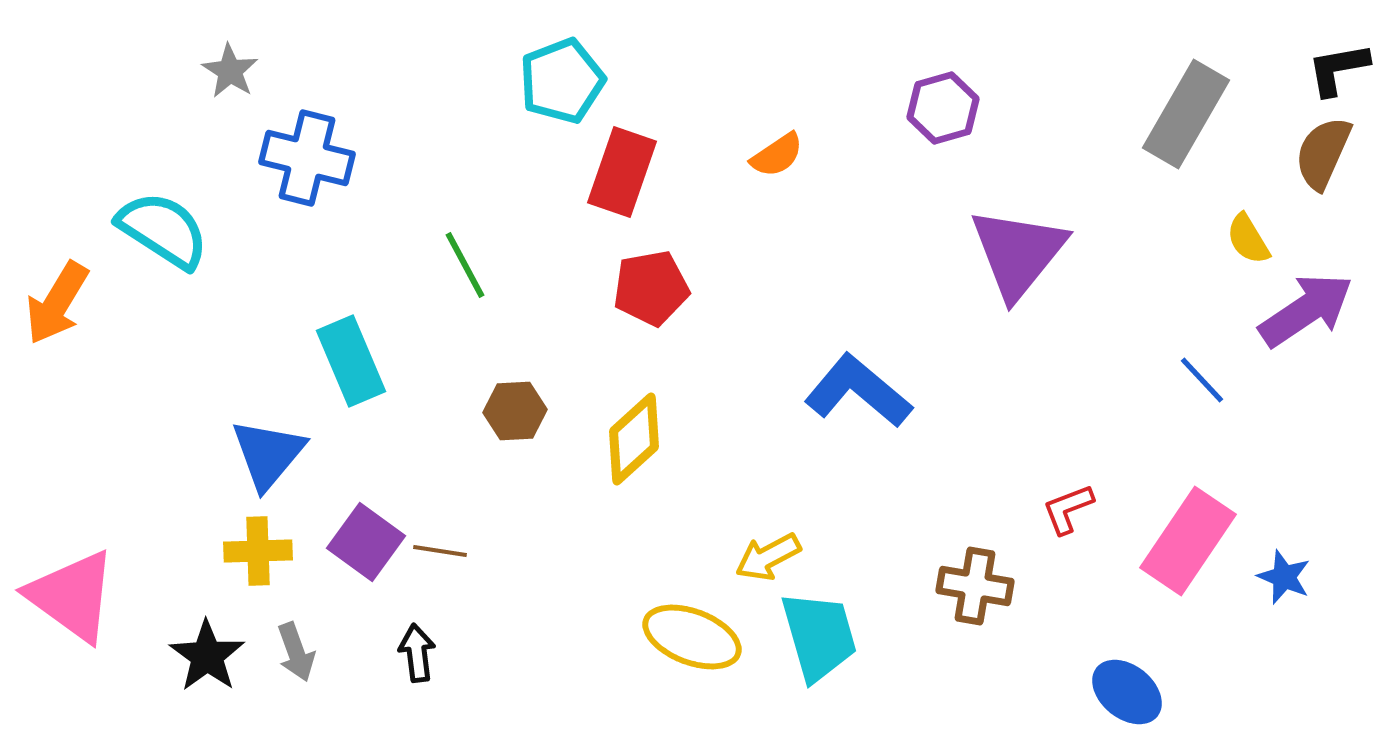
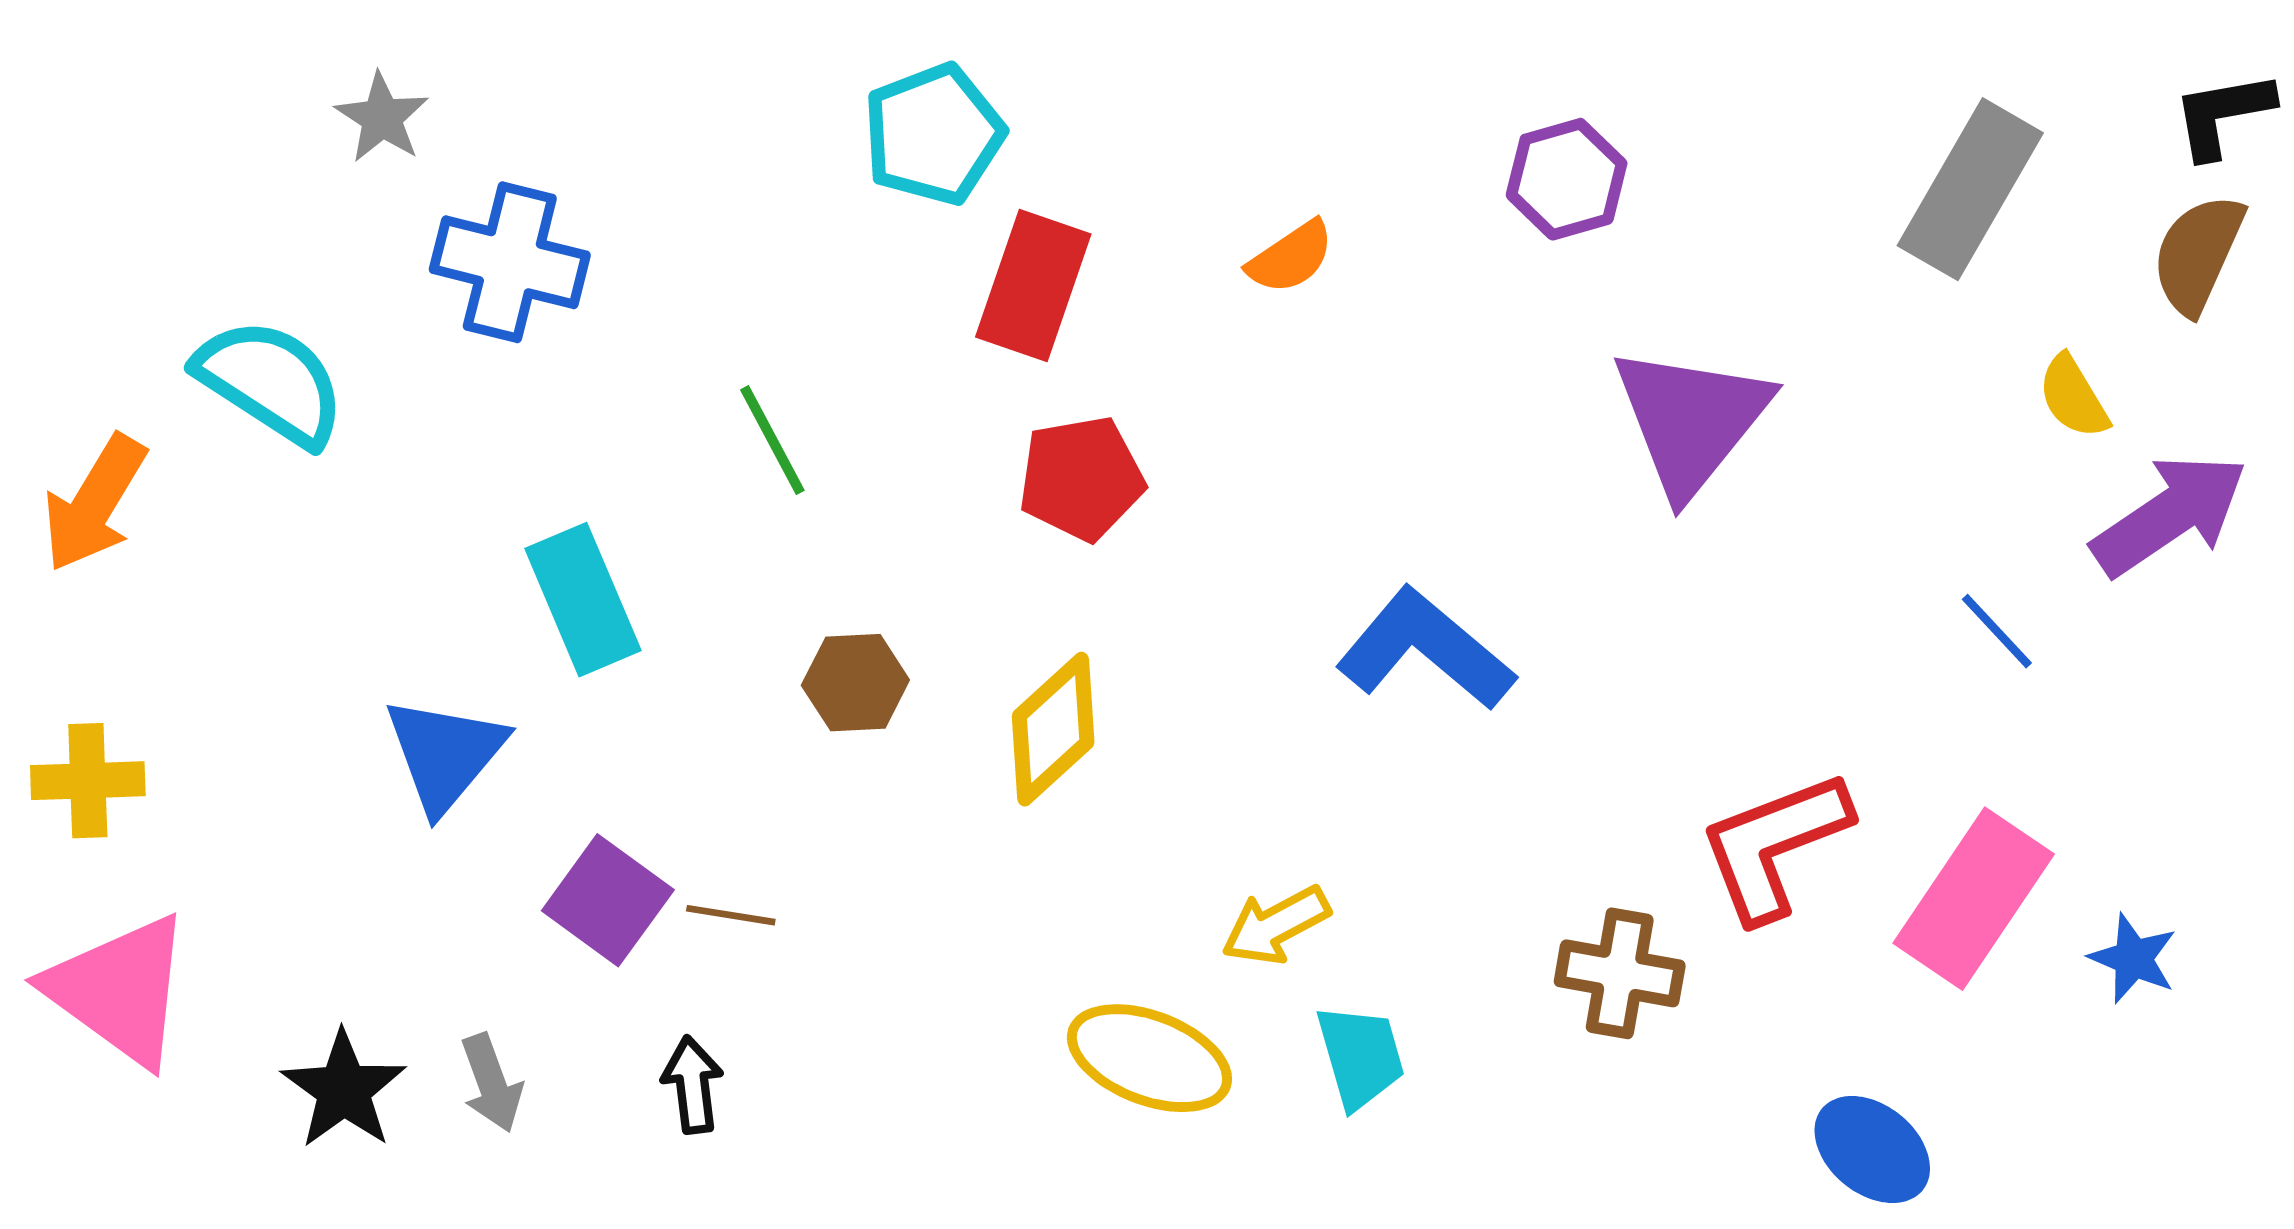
red L-shape: (1068, 509) -> (1774, 845), size x1.8
yellow cross: (258, 551) -> (88, 781), moved
cyan trapezoid: (819, 636) -> (1361, 1056), size x0.7

